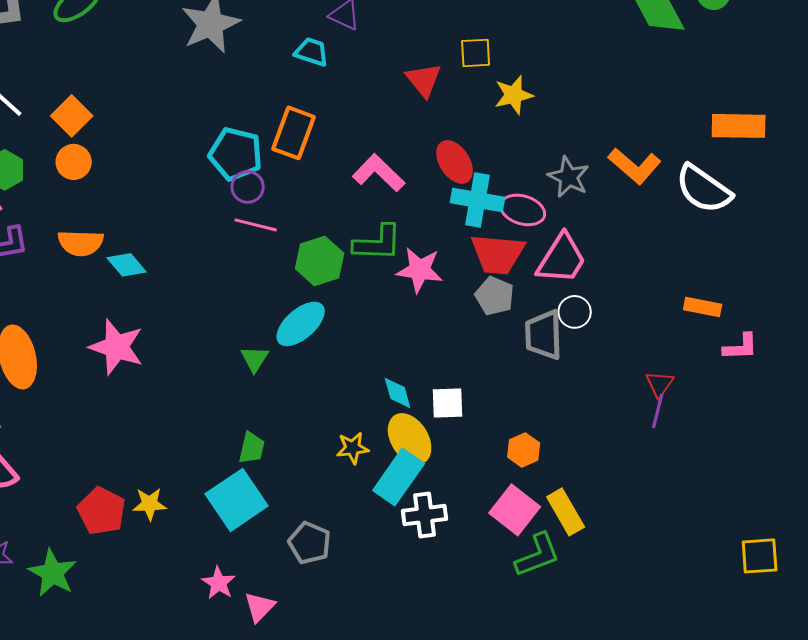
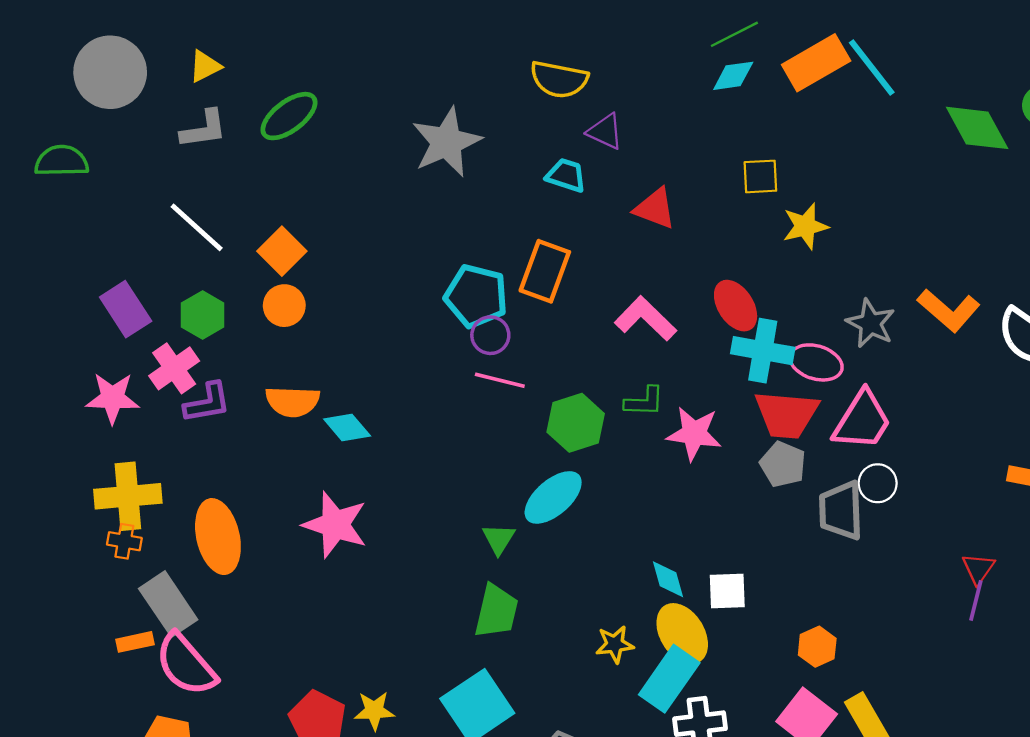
red triangle: (424, 80) -> (655, 208), moved, turned -30
green L-shape: (378, 243) -> (644, 402), size x0.7
green trapezoid: (252, 448) -> (496, 611), moved, size x1.4

